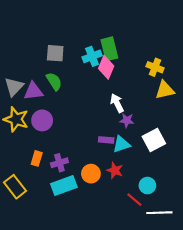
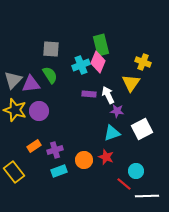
cyan cross: (92, 56) -> (81, 65), moved
yellow triangle: (165, 90) -> (131, 83), moved, turned -42
purple rectangle: (106, 140) -> (89, 94), moved
orange rectangle: (37, 158) -> (34, 146), turned 40
cyan rectangle: (64, 186) -> (59, 171), size x0.7

